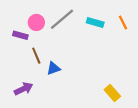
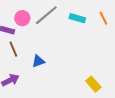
brown line: (36, 56) -> (13, 49), moved

